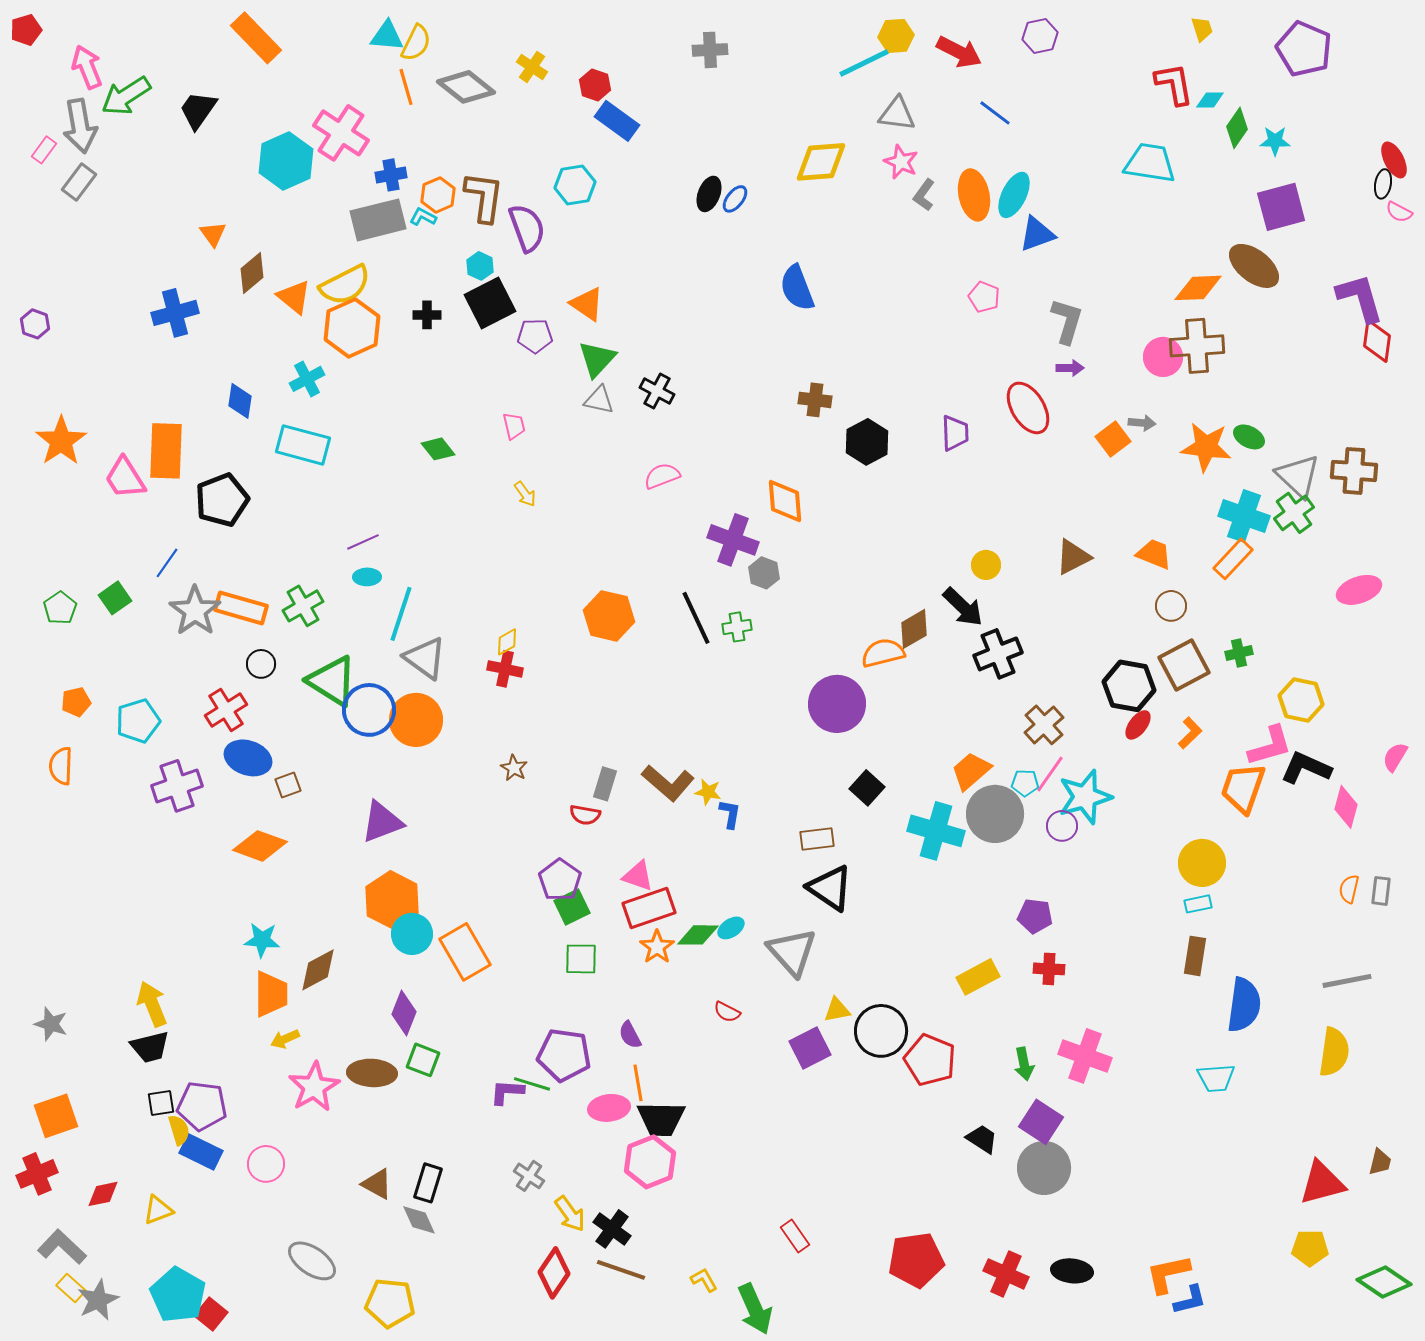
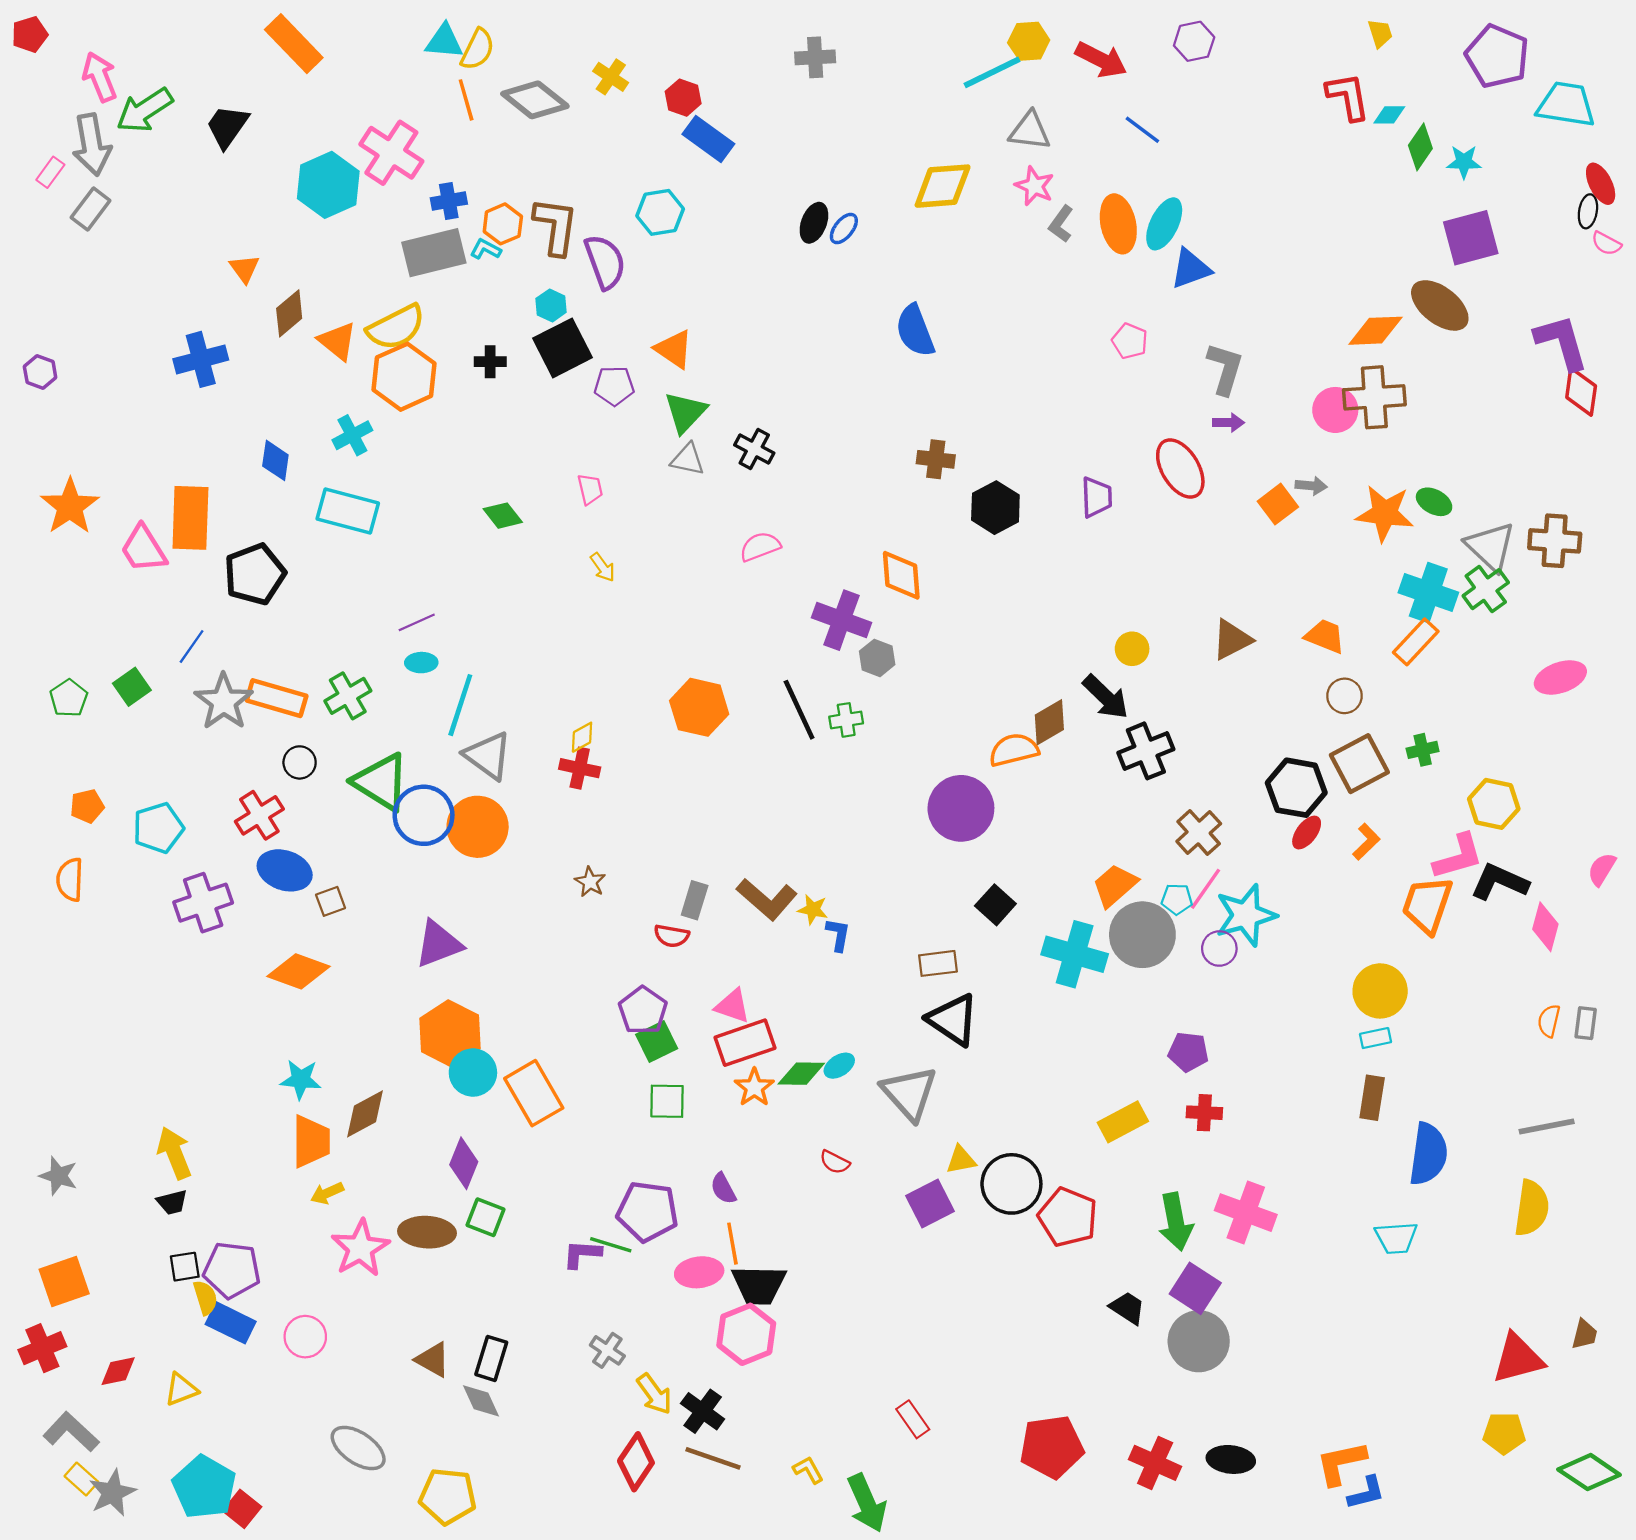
cyan trapezoid: (1150, 163) -> (1566, 104), moved
black trapezoid: (150, 1047) -> (172, 1202), size x0.7
green arrow: (1024, 1064) -> (1176, 1222), size x1.5

